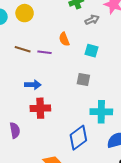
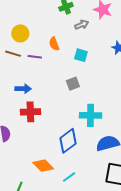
yellow circle: (25, 13) -> (20, 33), moved
gray square: (83, 79) -> (73, 84), turned -32

